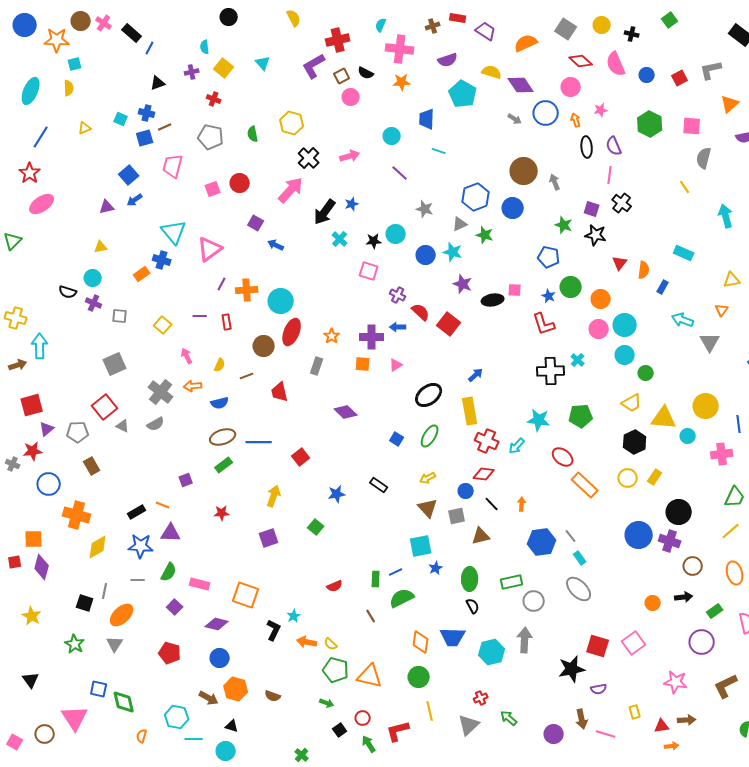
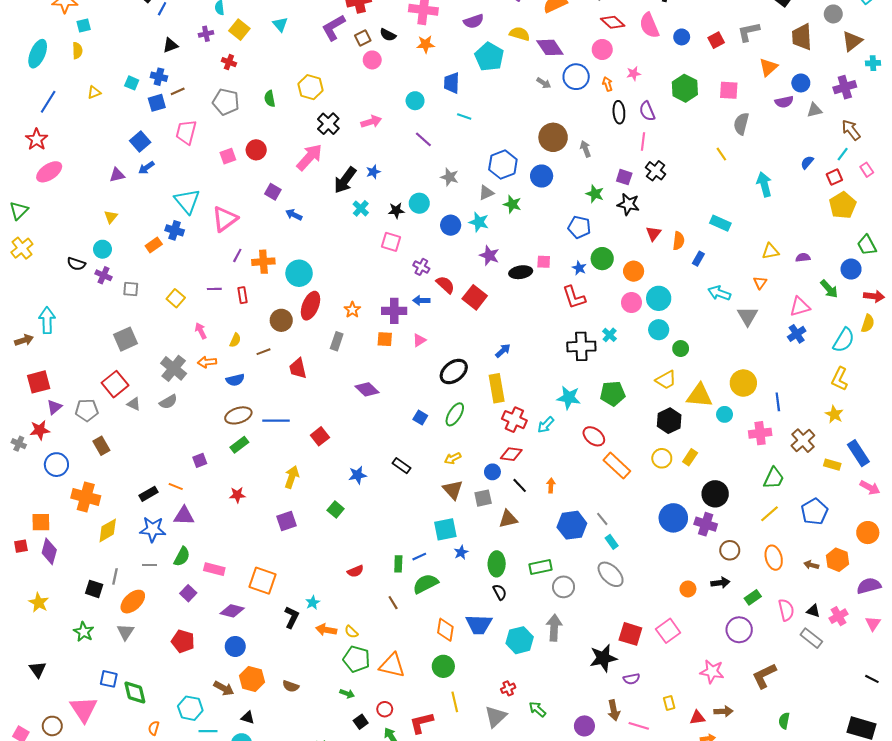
yellow triangle: (101, 247) -> (111, 217), turned -40
yellow cross: (16, 318) -> (22, 248), moved, turned 35

